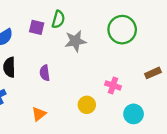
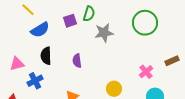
purple square: (37, 27) -> (70, 21), turned -32
pink cross: (113, 85) -> (146, 72), moved, turned 32

